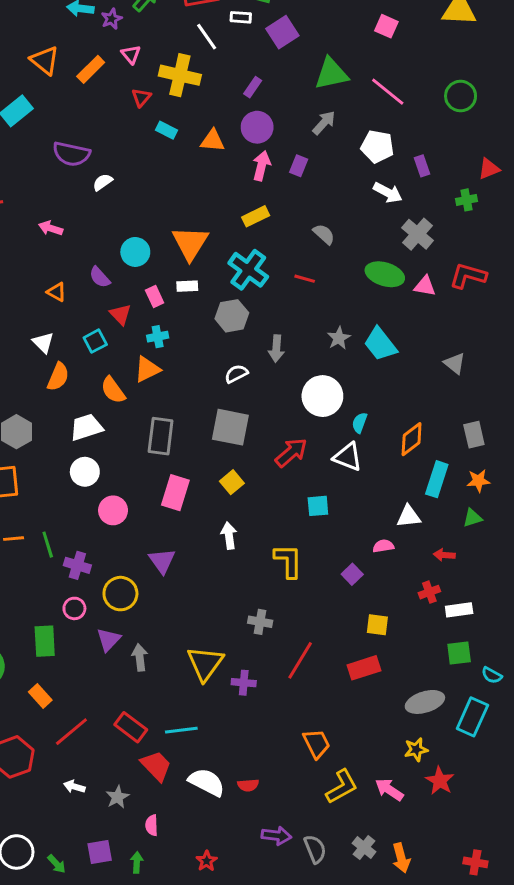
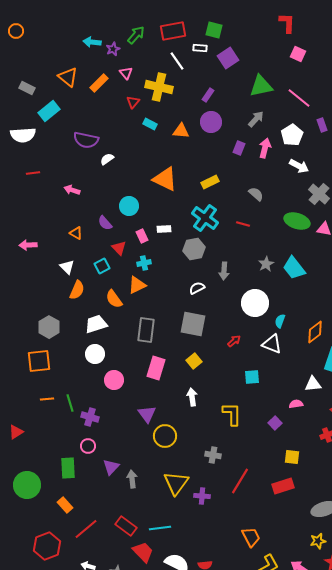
white pentagon: (377, 147) -> (292, 135), turned 30
pink arrow: (262, 166) -> (265, 148), moved
purple rectangle: (422, 166) -> (322, 125), moved
orange triangle: (190, 243) -> (165, 179), moved, turned -36
red arrow: (291, 452) -> (234, 341), size x0.6
yellow circle: (120, 594) -> (165, 436), moved

